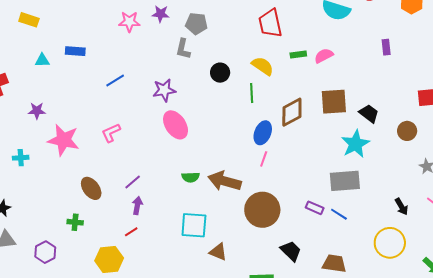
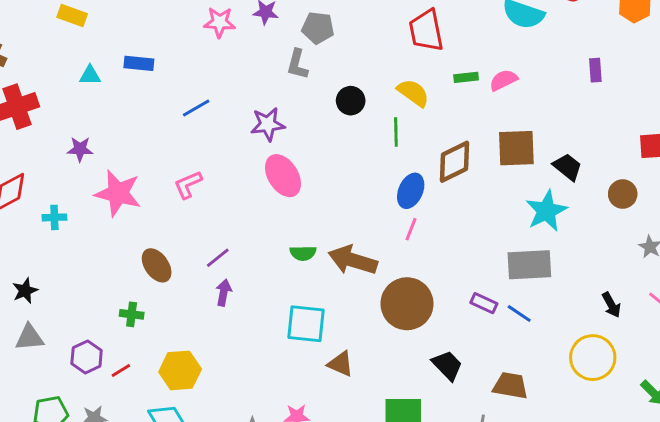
red line: (131, 232) -> (121, 370), moved

